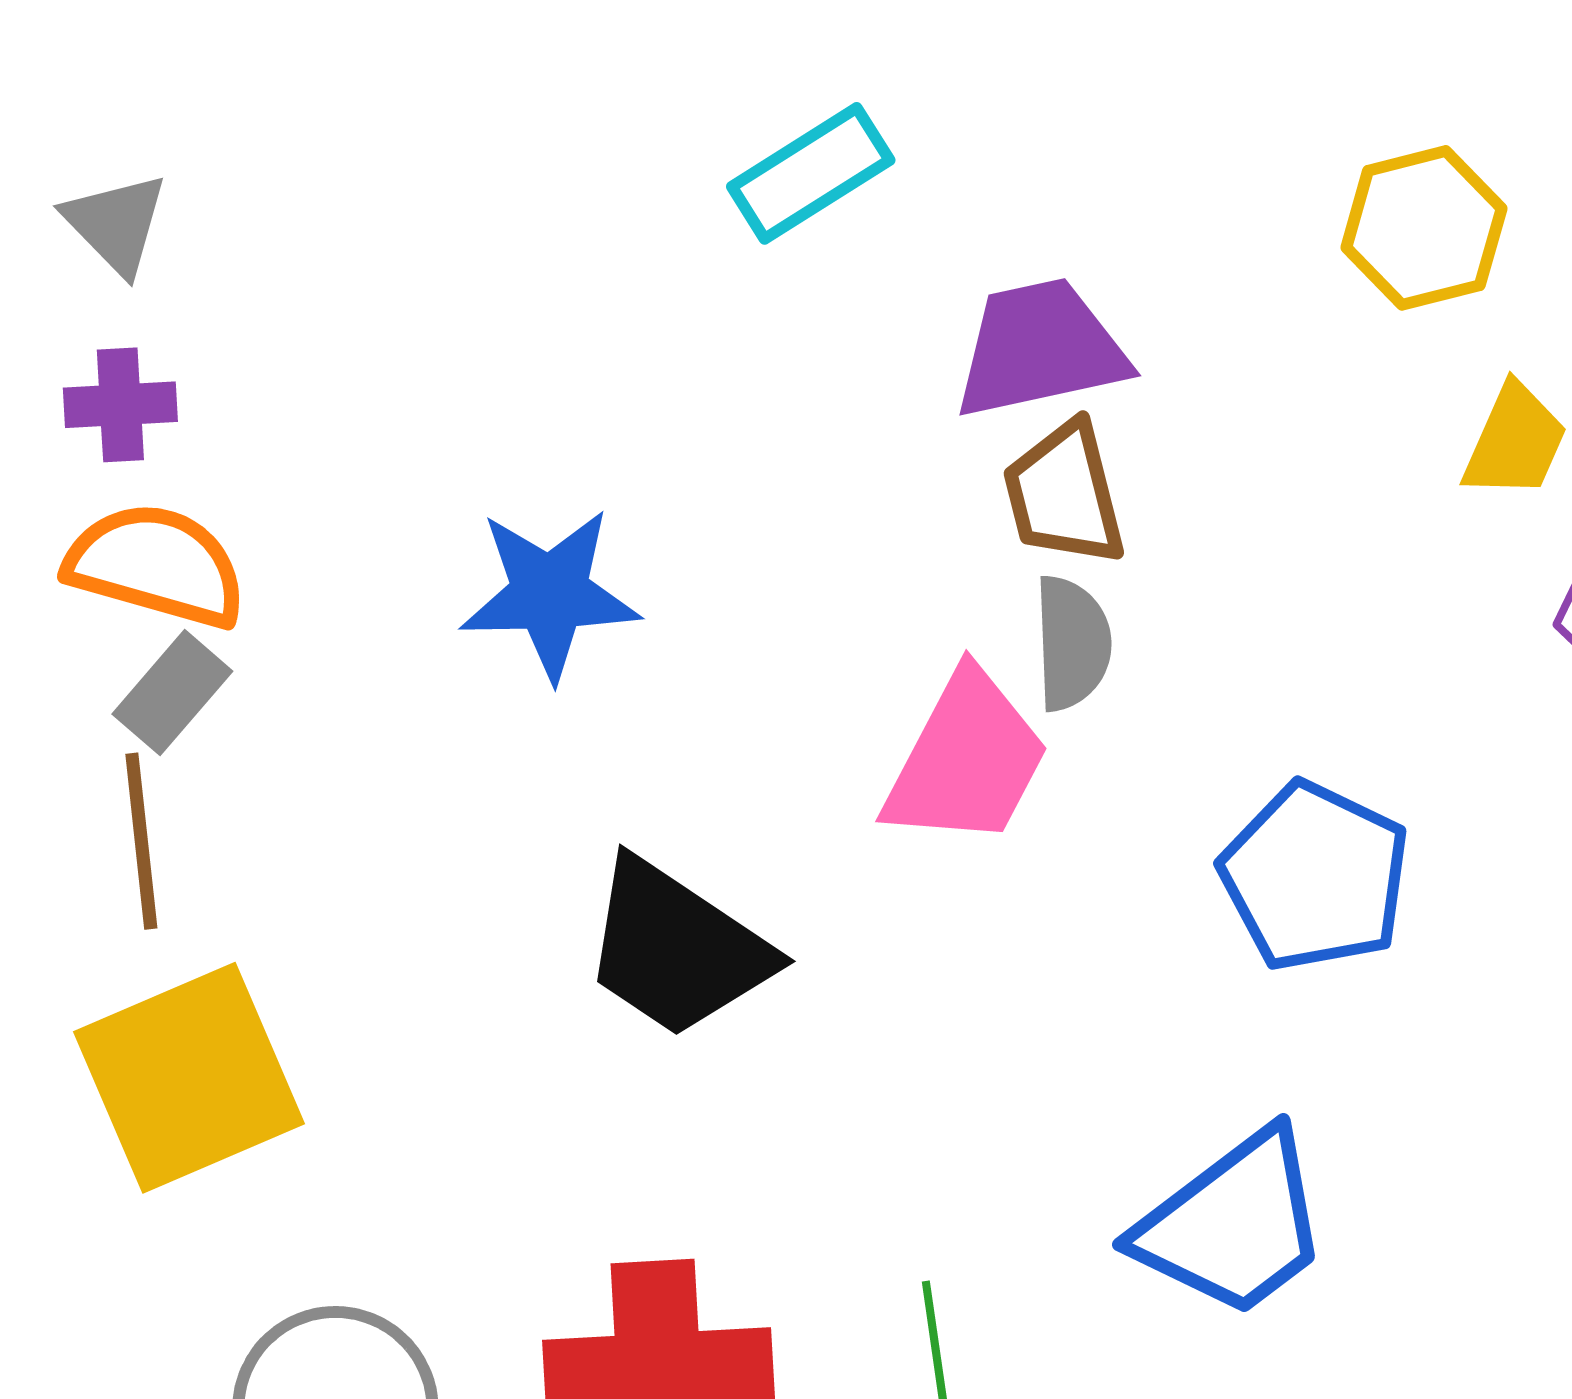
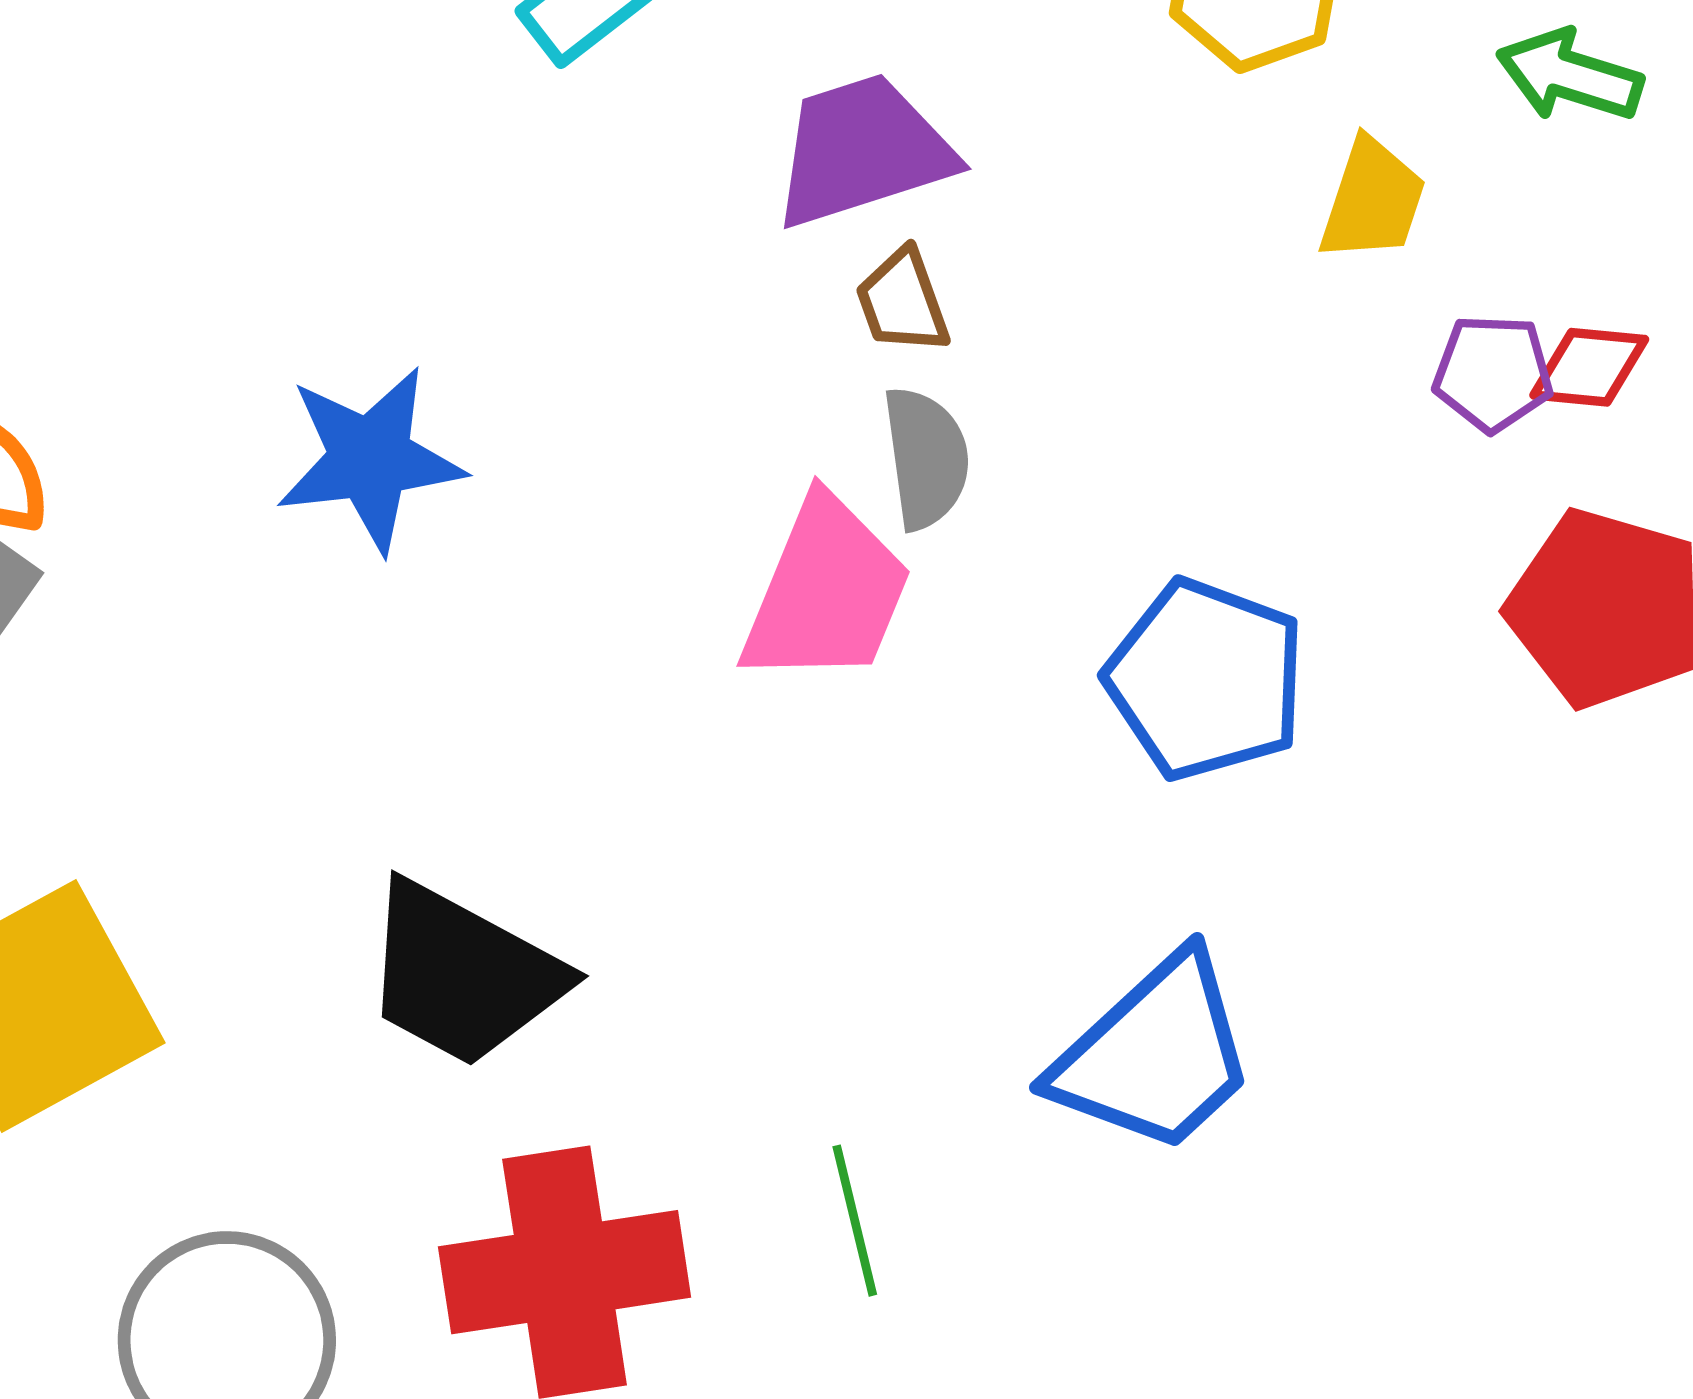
brown trapezoid: (1064, 494) -> (903, 301), size x0.7
black trapezoid: (677, 949) -> (462, 974), moved

